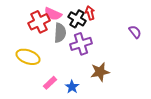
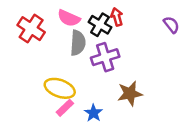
red cross: (39, 22) -> (31, 29), moved, turned -30
purple semicircle: (135, 32) -> (171, 25), moved
yellow ellipse: (28, 57) -> (60, 88), moved

